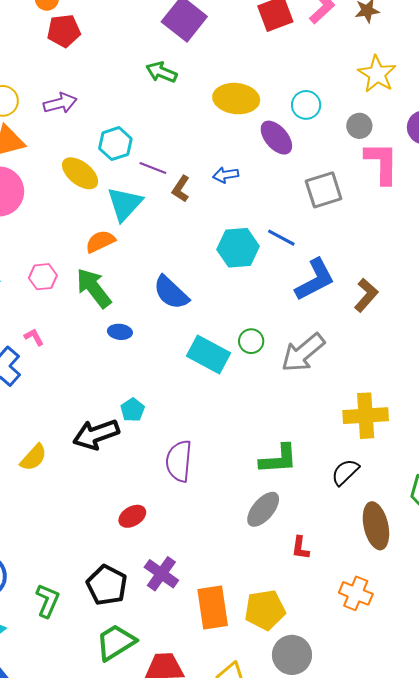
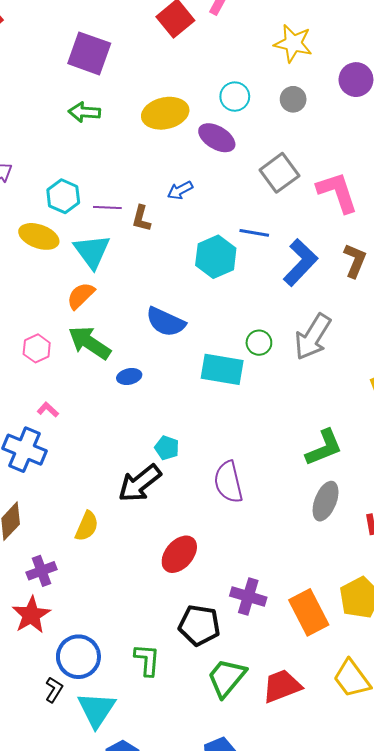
pink L-shape: (382, 163) -> (337, 192), moved
red ellipse: (132, 516) -> (179, 554), moved, size x1.4

